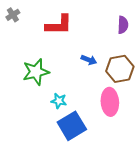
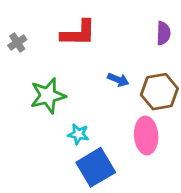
gray cross: (13, 15) -> (17, 43), moved

